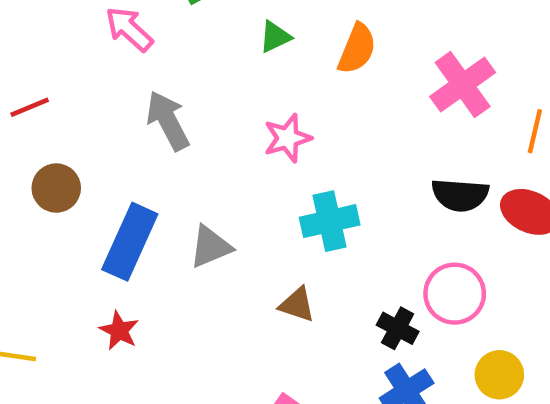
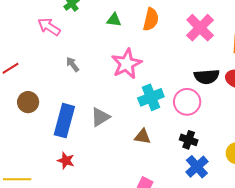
green triangle: (275, 37) -> (114, 20), turned 42
gray arrow: (168, 121) -> (73, 64), size x0.6
pink star: (287, 138) -> (127, 64), size x1.4
pink circle: (455, 294) -> (187, 102), moved

